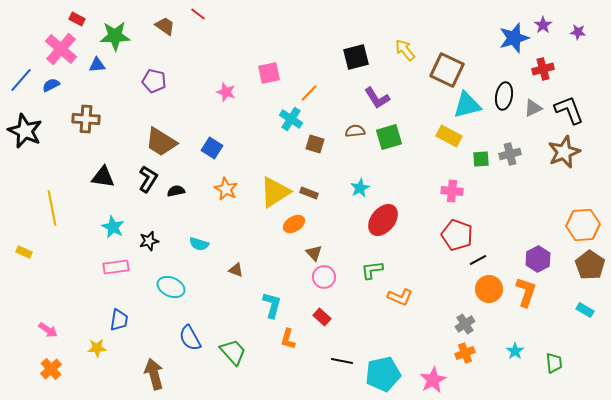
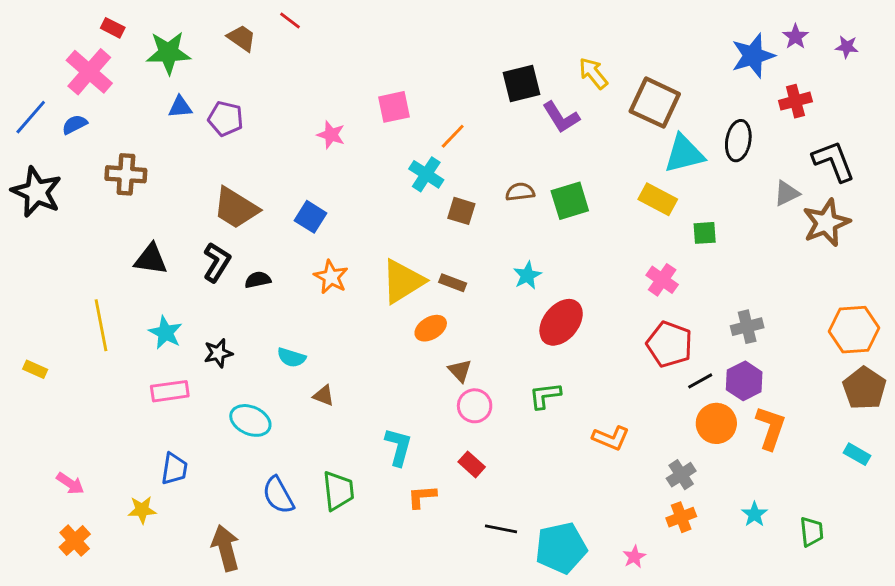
blue triangle: (97, 65) -> (180, 107), moved
purple L-shape: (377, 98) -> (561, 117), moved
gray triangle: (533, 108) -> (787, 193), moved
gray cross: (510, 154) -> (747, 327), moved
pink cross: (452, 191) -> (662, 280), turned 30
yellow line: (52, 208) -> (101, 325), moved
purple hexagon: (538, 259) -> (744, 381), moved
brown triangle: (236, 270) -> (324, 396), moved
orange L-shape: (400, 297) -> (611, 438), moved
orange L-shape: (288, 339) -> (422, 497), turned 70
green trapezoid: (233, 352) -> (338, 491), moved, turned 36
pink star: (433, 380) -> (634, 557), size x0.6

